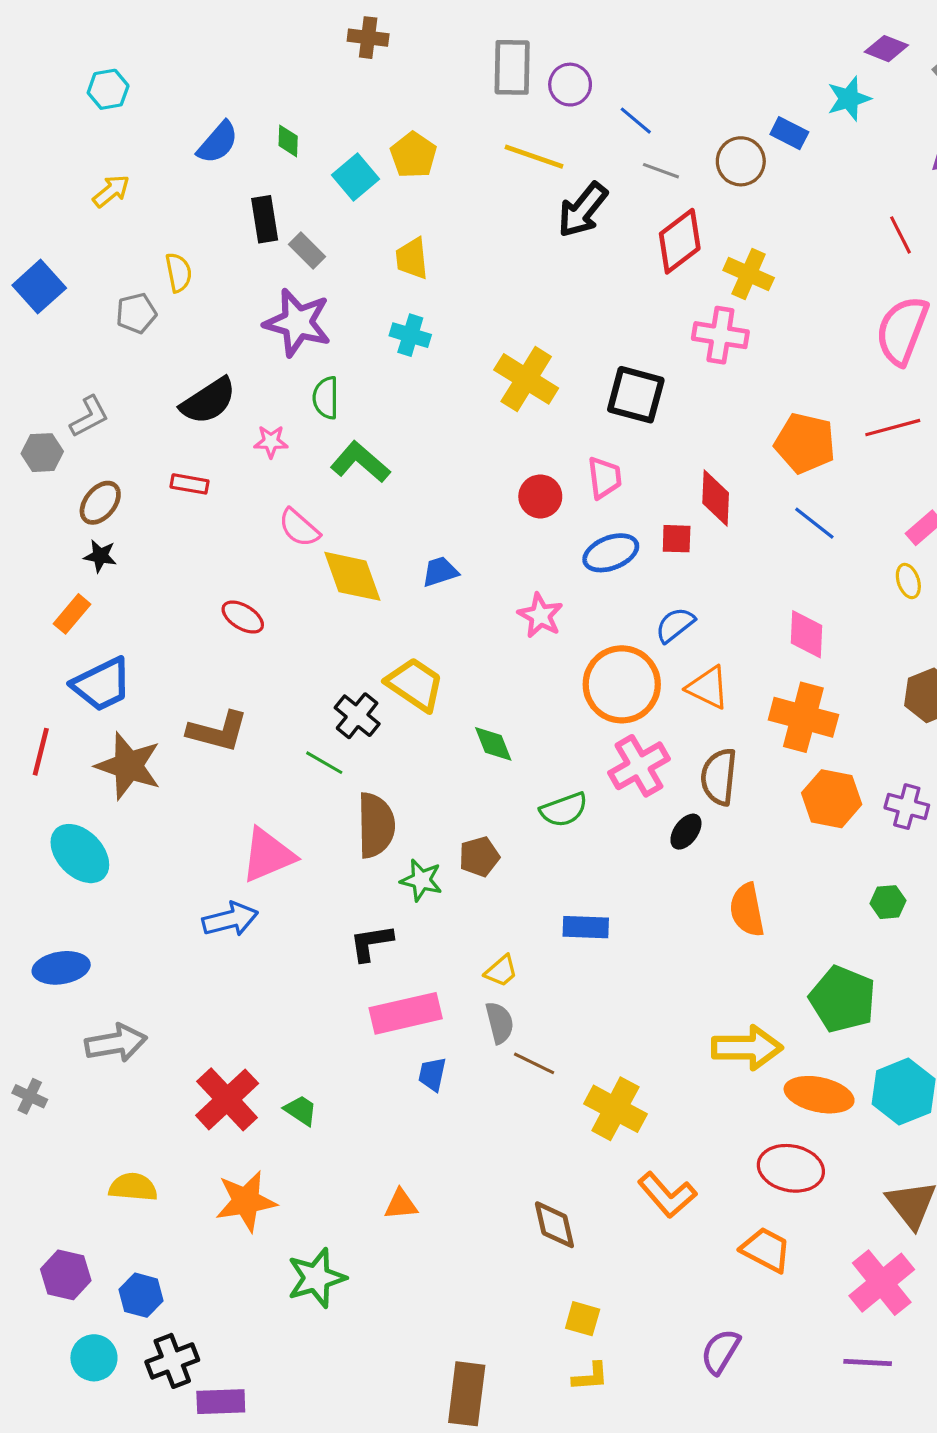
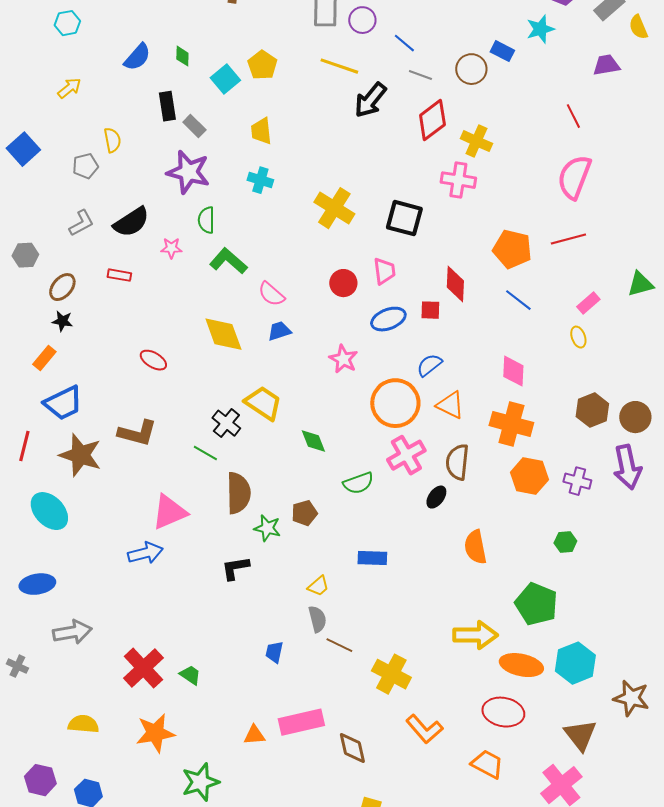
gray L-shape: (89, 417) -> (81, 223), moved
pink semicircle: (299, 528) -> (271, 294), moved
pink rectangle: (406, 1013) -> (301, 722), moved

